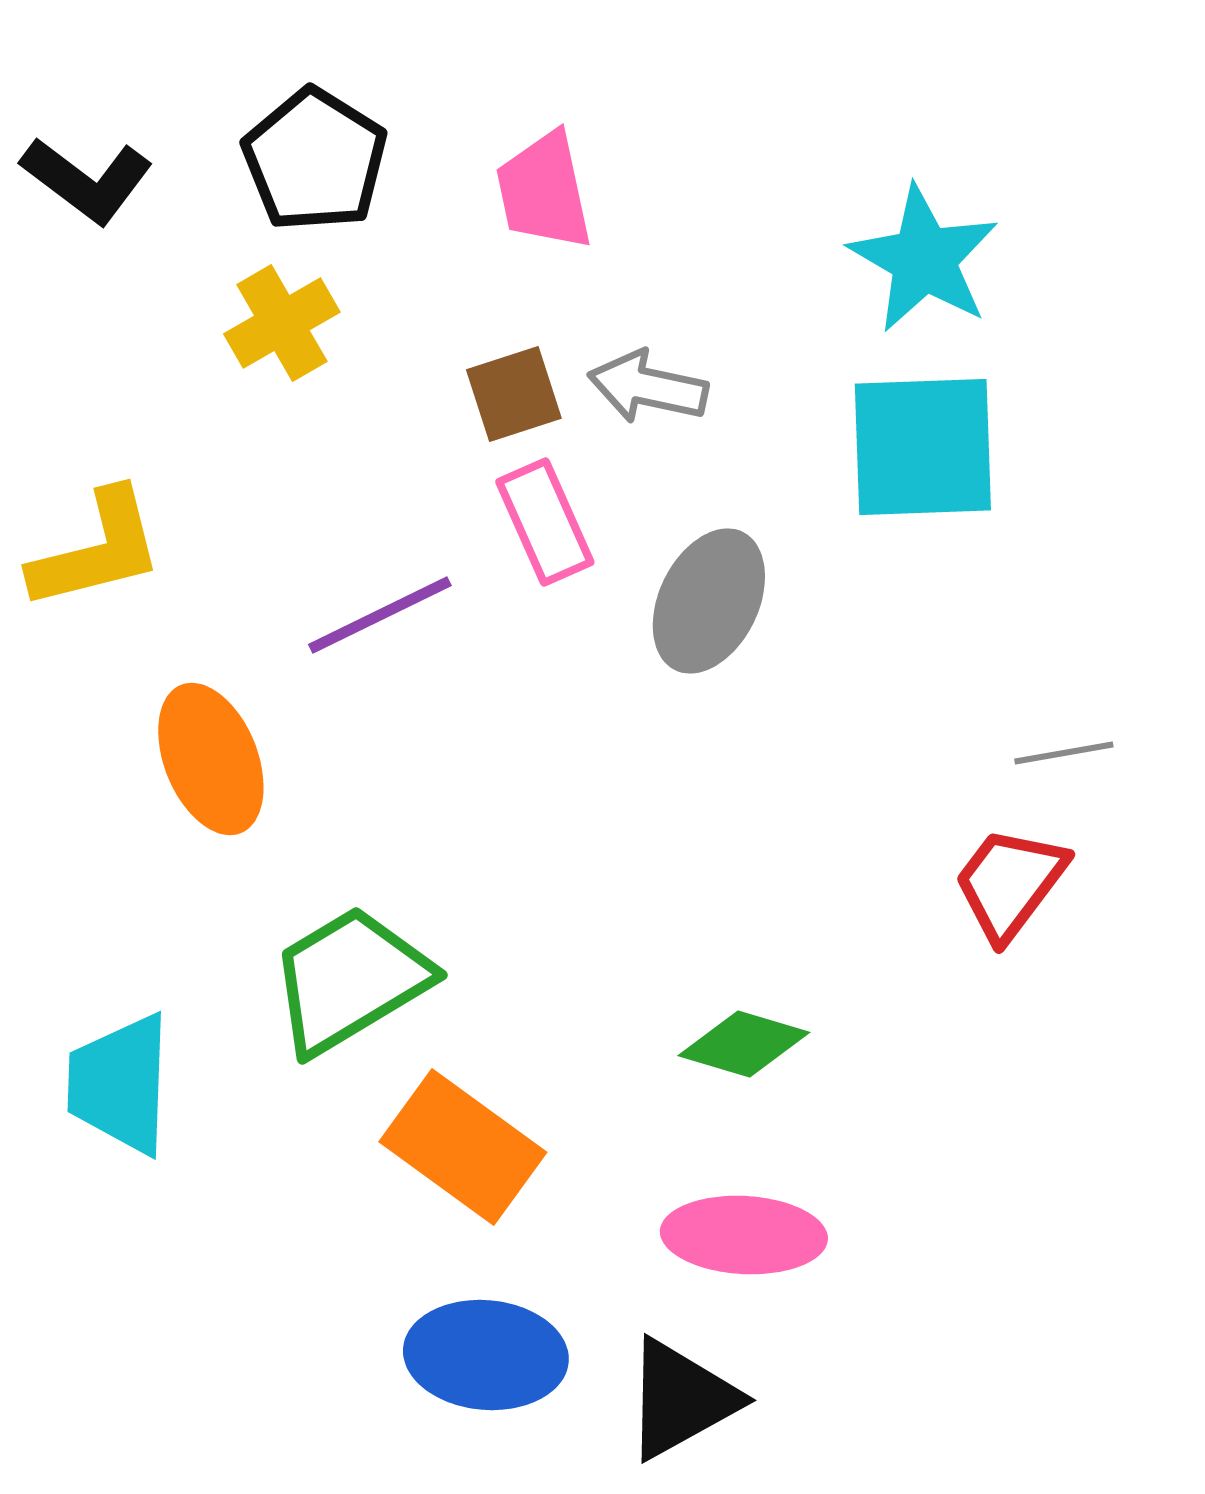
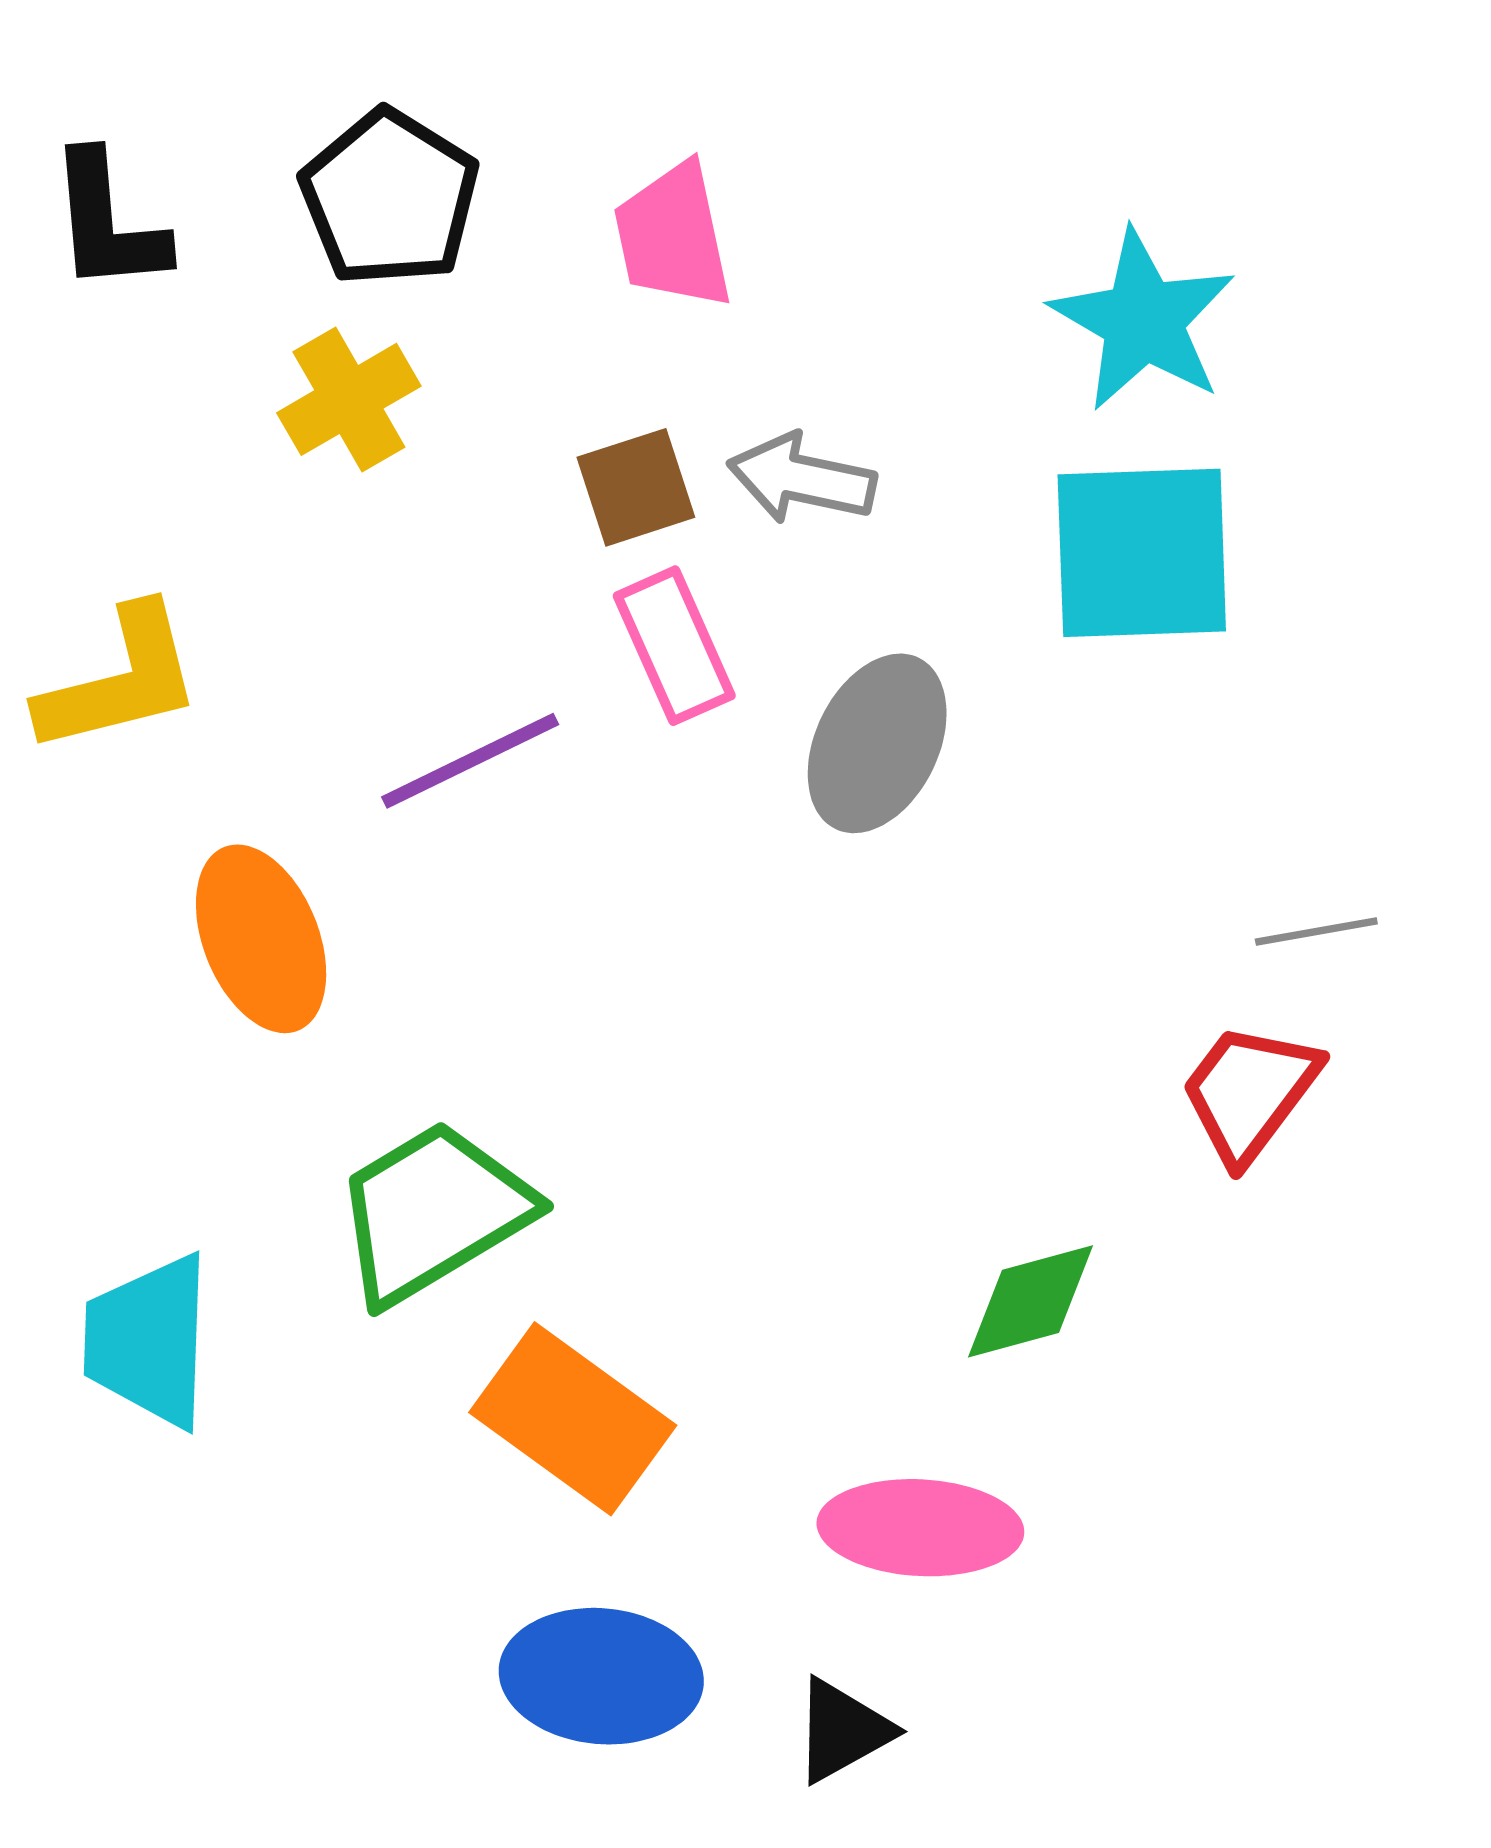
black L-shape: (87, 180) -> (108, 223), turned 48
green diamond: (744, 1044) -> (1031, 1301), moved, turned -32
black triangle: (681, 1399) -> (842, 1731), size x0.7

